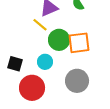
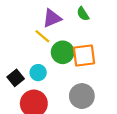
cyan circle: (45, 62) -> (38, 73), moved
black square: (15, 64) -> (16, 78), turned 35

